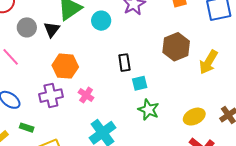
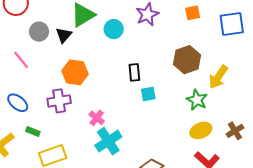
pink cross: (86, 95) -> (97, 118), moved
green star: (148, 110) -> (197, 100), moved

